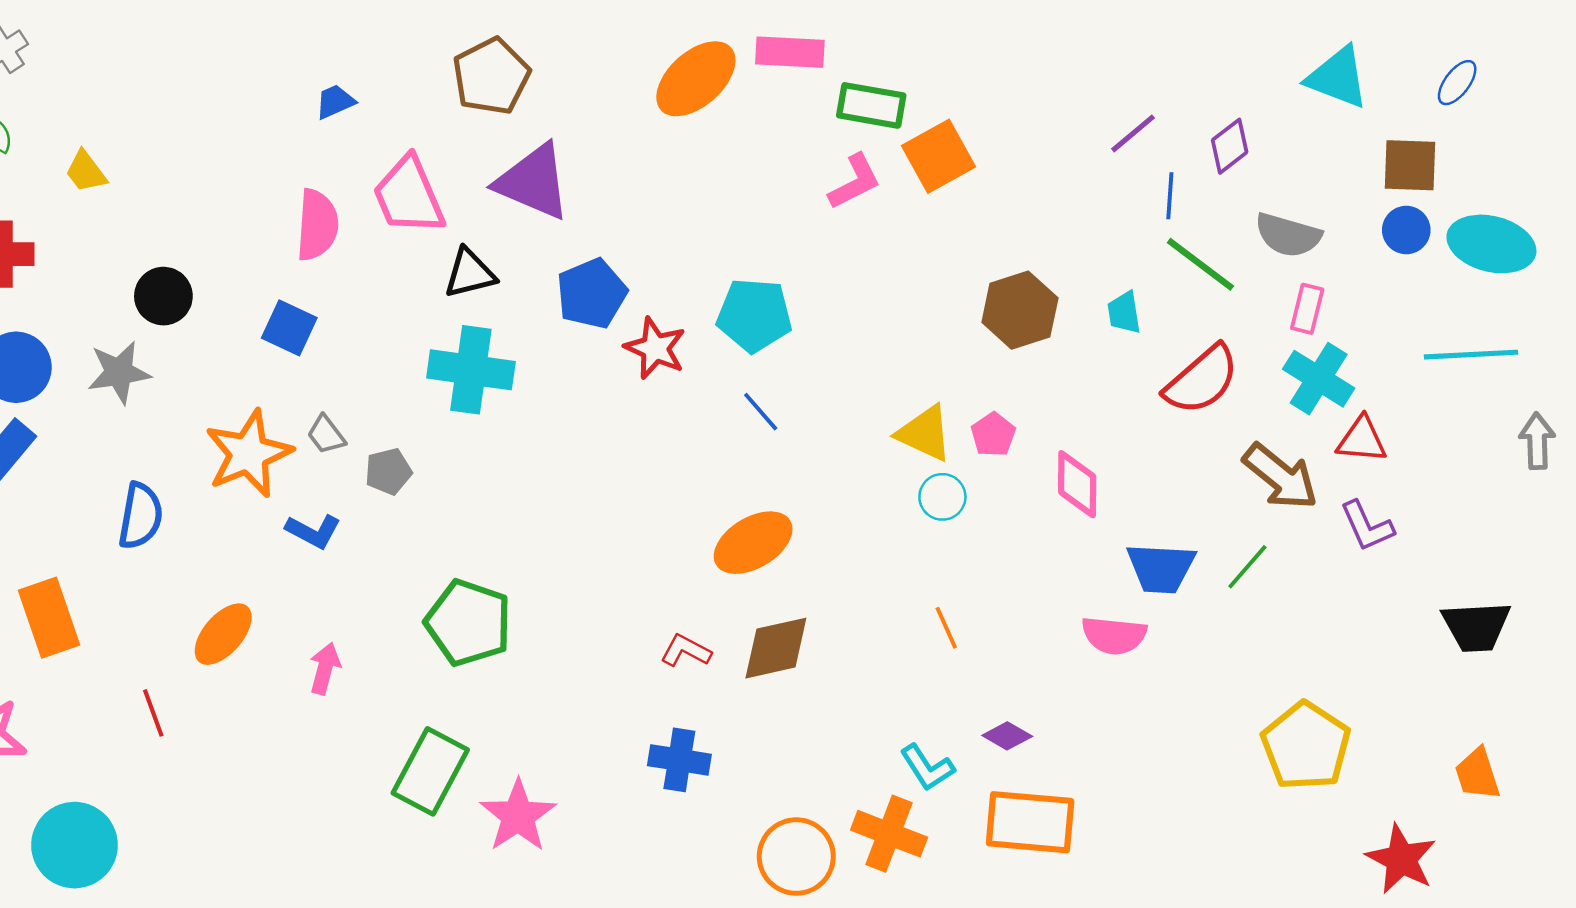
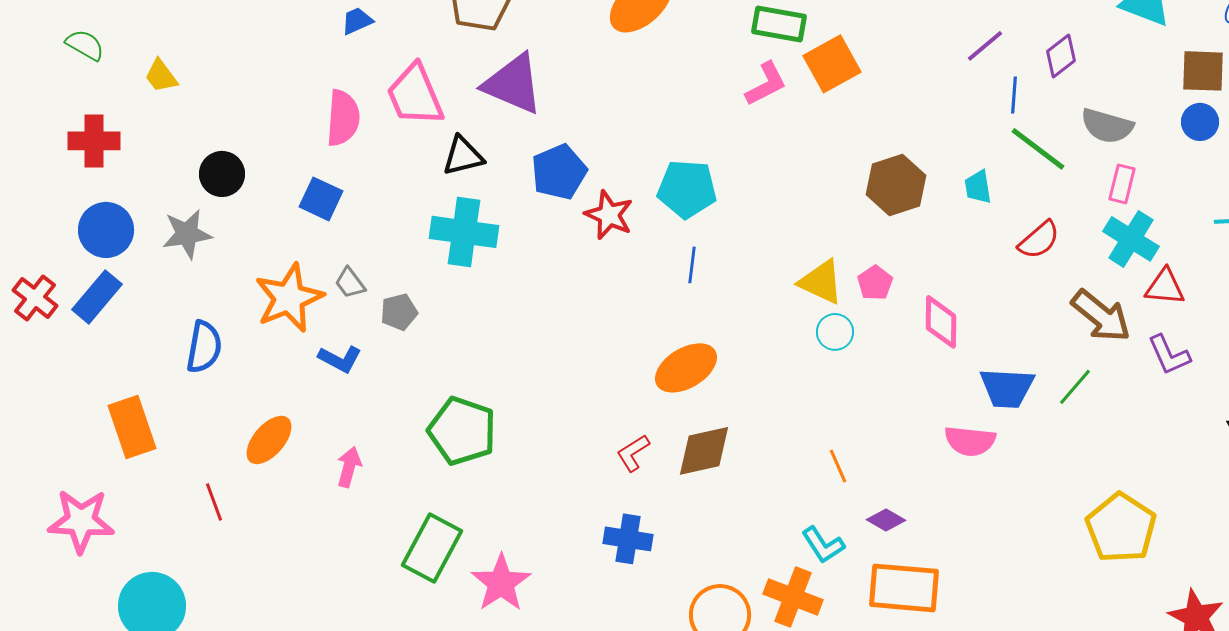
red semicircle: (1202, 380) -> (1039, 240), size x0.7
blue line: (761, 412) -> (692, 265), turned 48
orange line: (946, 628) -> (838, 466), moved
red L-shape: (686, 651) -> (633, 453), turned -60

